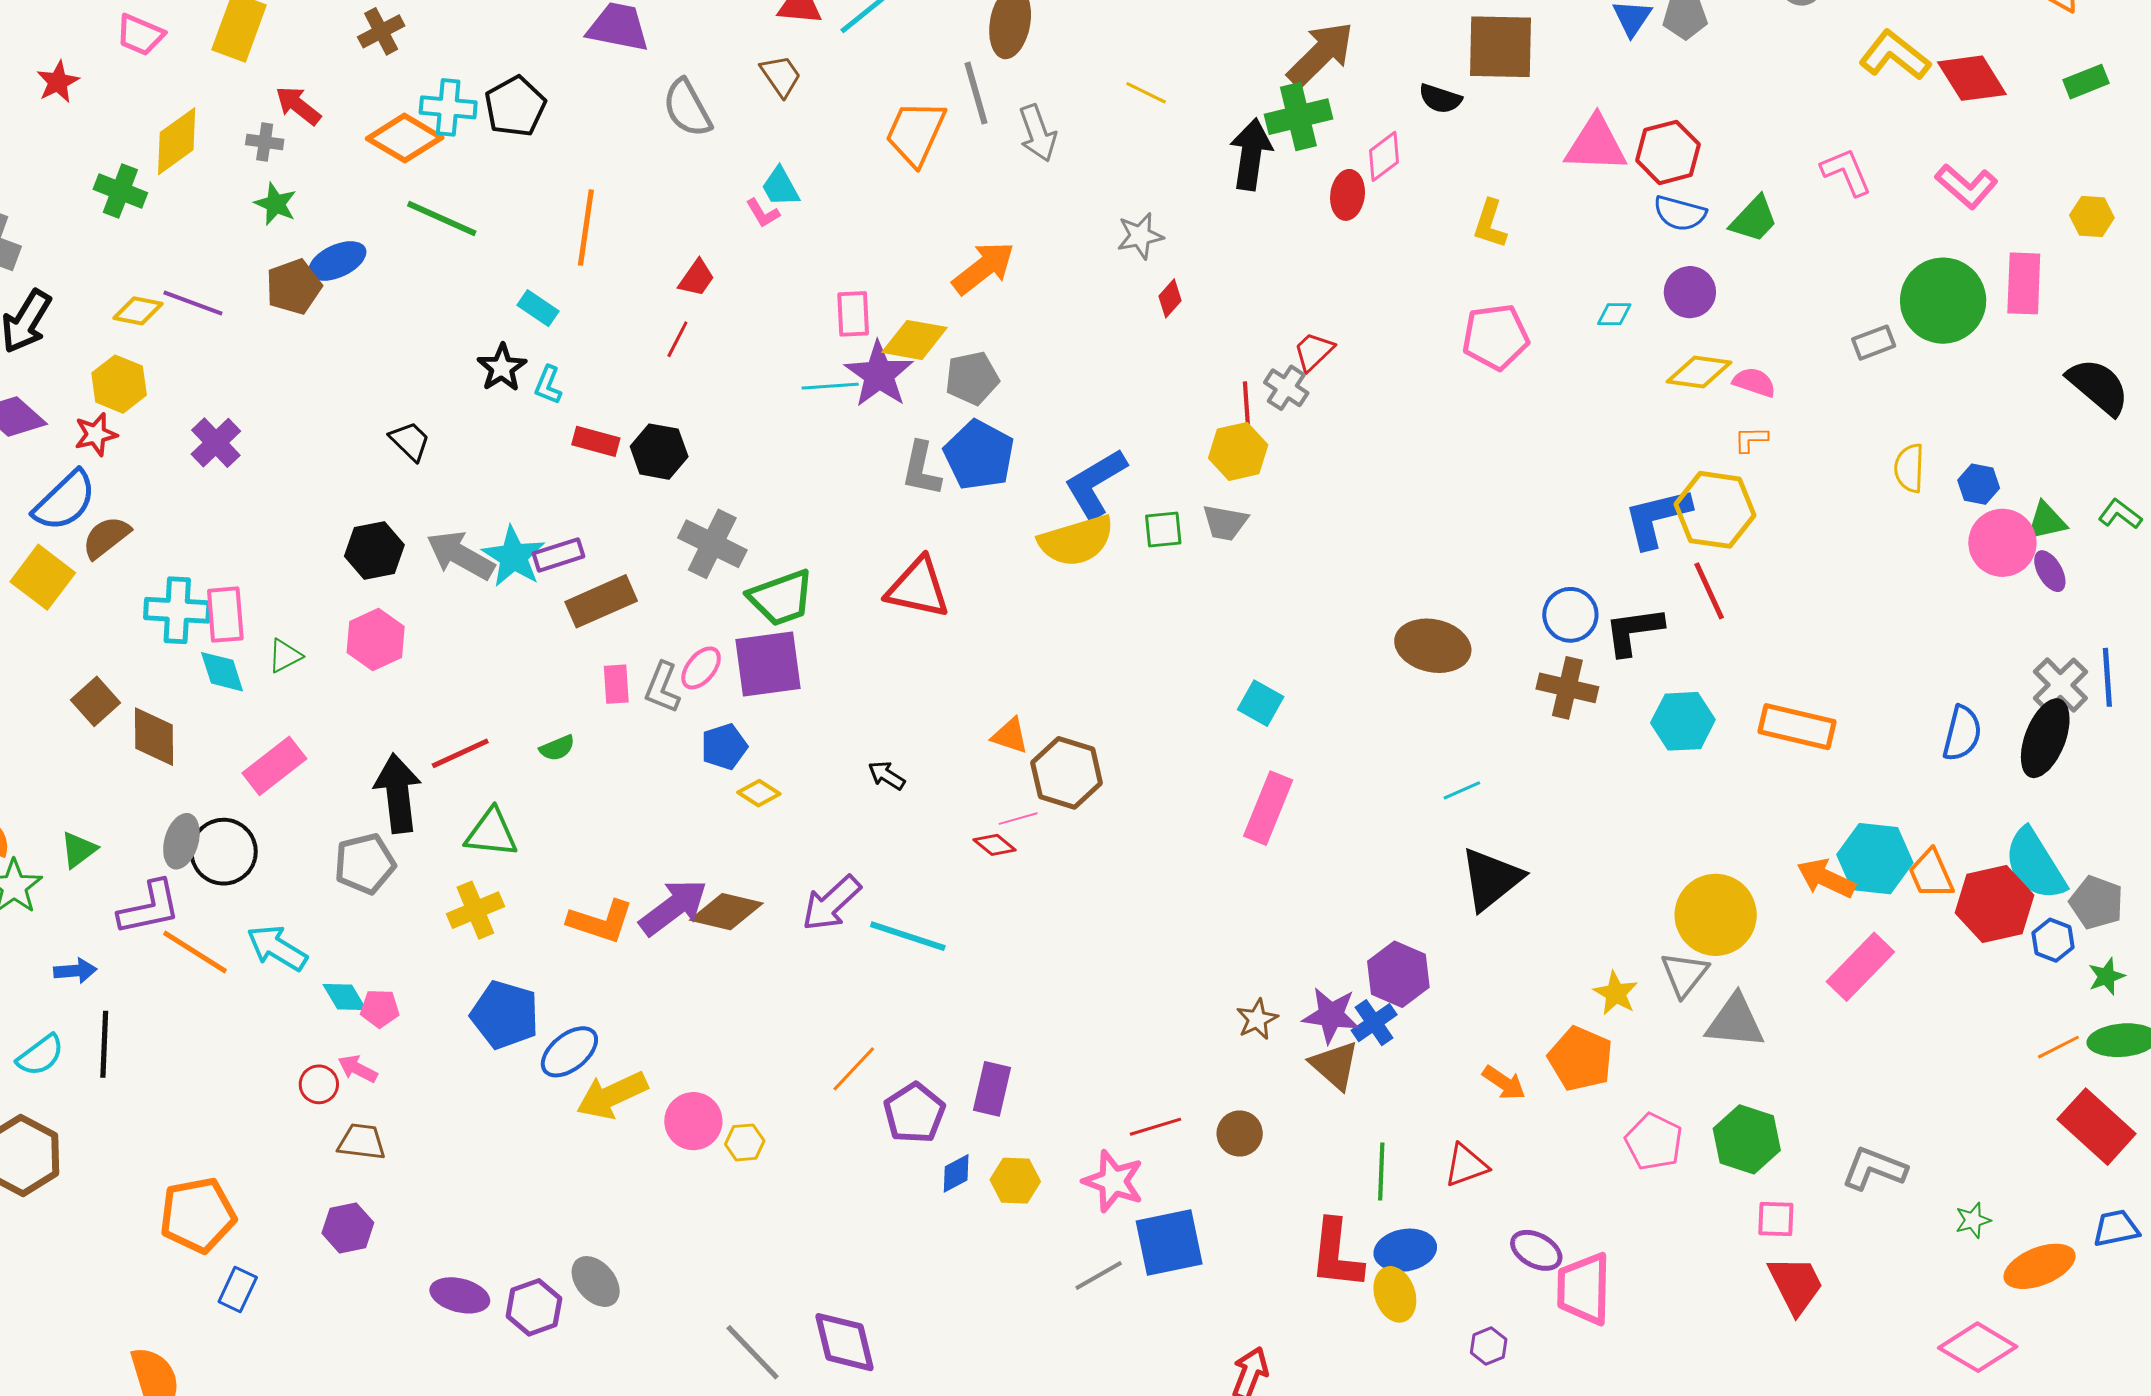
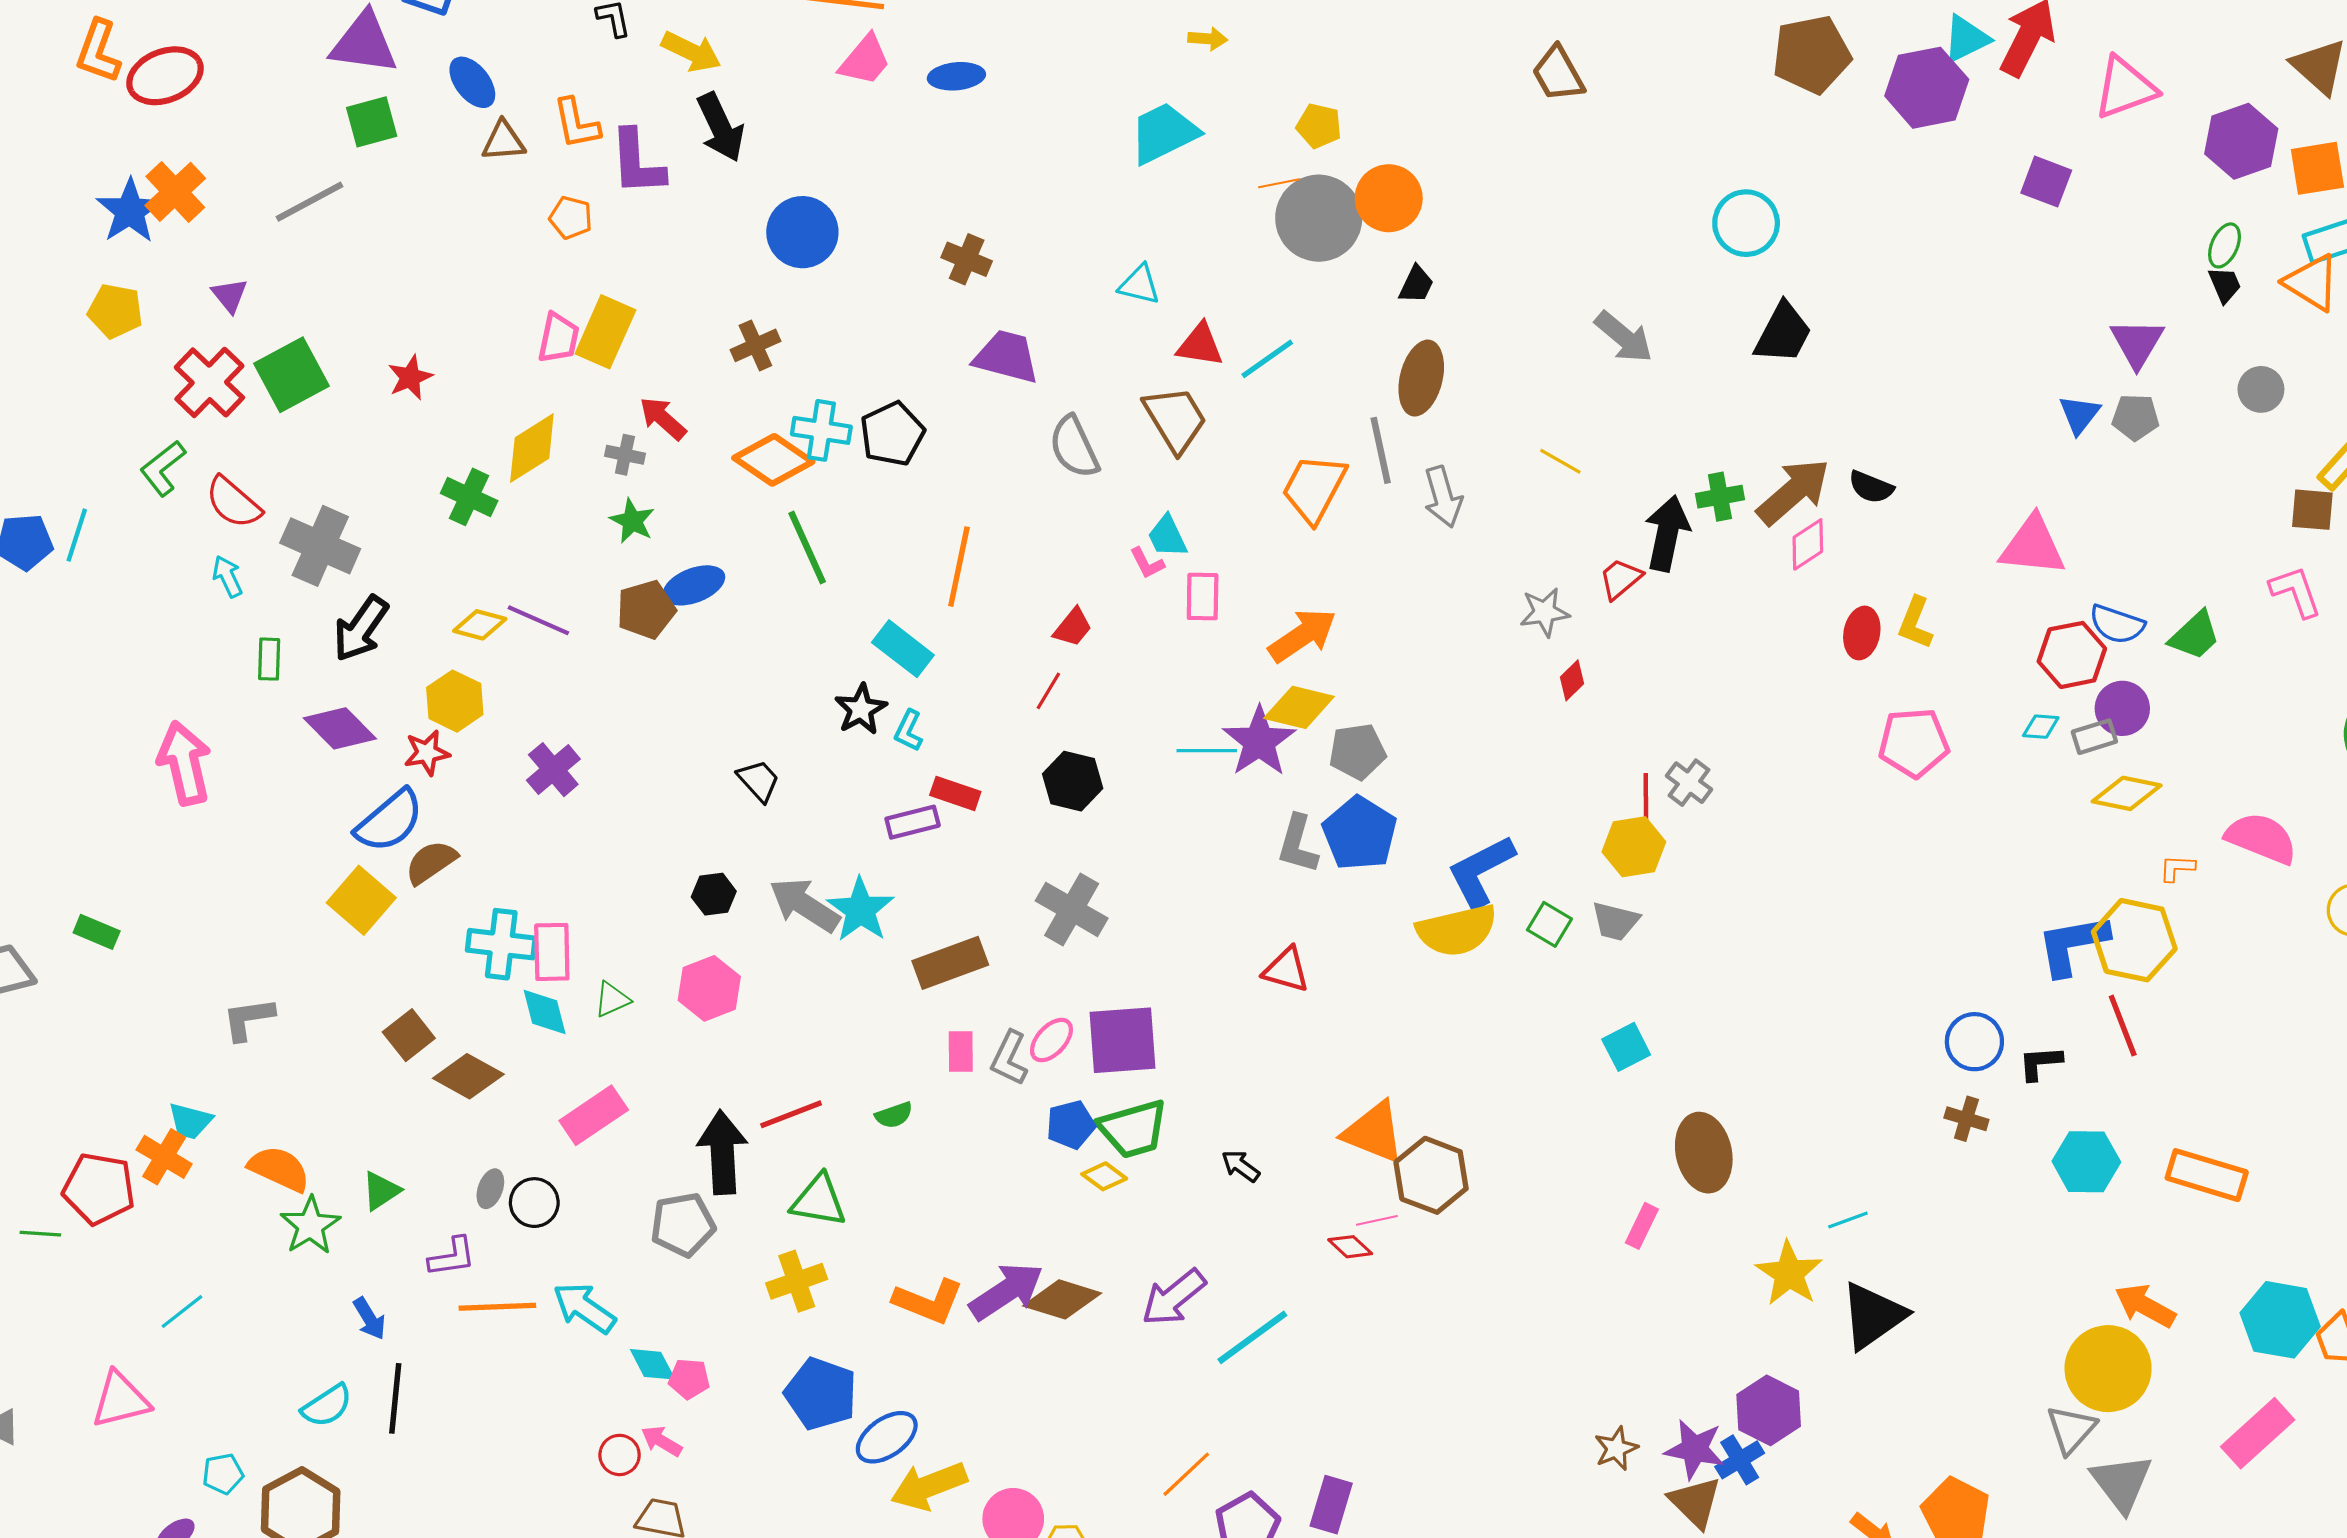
pink trapezoid: (140, 35) -> (559, 338), moved, turned -105
brown square: (1500, 47) -> (2312, 510), moved, size x0.6
brown arrow: (1321, 54) -> (1793, 492), moved
brown trapezoid: (781, 76) -> (1175, 419), size x1.5
green cross: (1298, 117) -> (1720, 497), size x0.7
red hexagon: (1668, 152) -> (2072, 655), moved
red ellipse: (1348, 195) -> (1862, 633), moved
green line: (442, 219) -> (807, 547), turned 38
orange arrow: (984, 268) -> (1303, 635), moved
cyan rectangle: (538, 308) -> (903, 649), size x1.4
pink rectangle: (853, 314) -> (1203, 597), moved
gray rectangle: (1874, 343) -> (2094, 737), moved
red trapezoid: (1314, 351) -> (1620, 579), moved
pink semicircle: (1754, 382) -> (2261, 838), moved, size x1.6
black hexagon: (659, 452) -> (1073, 781), moved
green square: (1163, 529) -> (1549, 924), turned 33
black hexagon: (374, 551) -> (714, 894), size x0.7
purple rectangle: (558, 555) -> (913, 822), moved
red triangle: (918, 588) -> (1286, 970), size x0.7
green trapezoid: (781, 598) -> (1133, 1129), moved
black L-shape: (1634, 631) -> (2040, 1063), size x0.7
brown ellipse: (1433, 646) -> (1704, 1153), moved, turned 62
brown cross: (1567, 688) -> (1966, 1119), size x0.7
cyan square: (1261, 703) -> (1626, 1047), moved, turned 30
orange triangle: (1010, 736) -> (1374, 1132), size x1.6
brown diamond: (154, 737) -> (468, 1076), turned -64
pink rectangle: (1268, 808) -> (1642, 1226), size x0.6
gray ellipse: (181, 841) -> (490, 1189), size x0.7
black circle: (224, 852) -> (534, 1203), size x0.7
orange arrow: (1826, 878) -> (2145, 1306), moved
purple L-shape: (149, 908) -> (452, 1257), size x0.7
cyan line: (908, 936) -> (1252, 1337), turned -58
orange line: (195, 952) -> (497, 1307), turned -38
blue arrow: (75, 971) -> (369, 1319), turned 60
yellow star: (1616, 993) -> (1789, 1273), moved, size x1.4
gray triangle: (1735, 1022) -> (2122, 1483), turned 44

